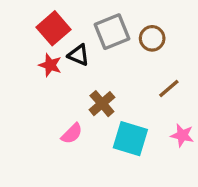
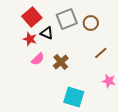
pink semicircle: (72, 134) -> (38, 59), moved
cyan square: (130, 139) -> (74, 97), moved

